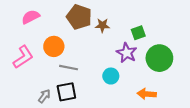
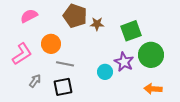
green square: (138, 33) -> (131, 31), size x1.5
purple star: (127, 53) -> (124, 62), moved
orange arrow: (147, 94) -> (153, 89), moved
gray arrow: (44, 96) -> (35, 81), moved

